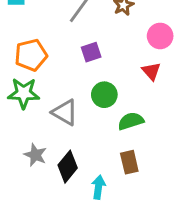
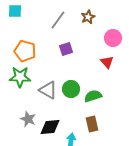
orange pentagon: (31, 55) -> (25, 51), turned 30
green circle: (104, 95) -> (71, 89), moved
black diamond: (68, 167) -> (50, 127), turned 45

